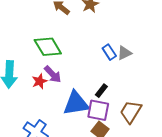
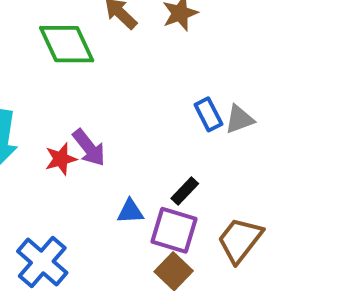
green diamond: (48, 47) -> (67, 44), moved
blue triangle: (76, 103) -> (130, 212), size x0.5

